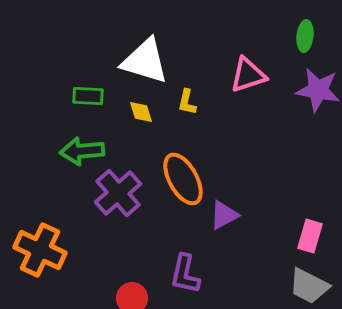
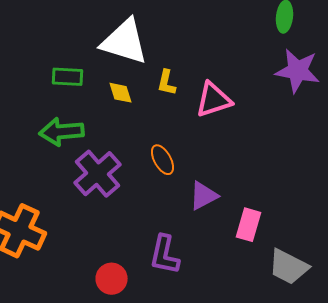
pink triangle: (248, 75) -> (214, 100), moved
orange ellipse: (183, 179) -> (162, 160), size x0.6
pink rectangle: (310, 236) -> (248, 225), moved

